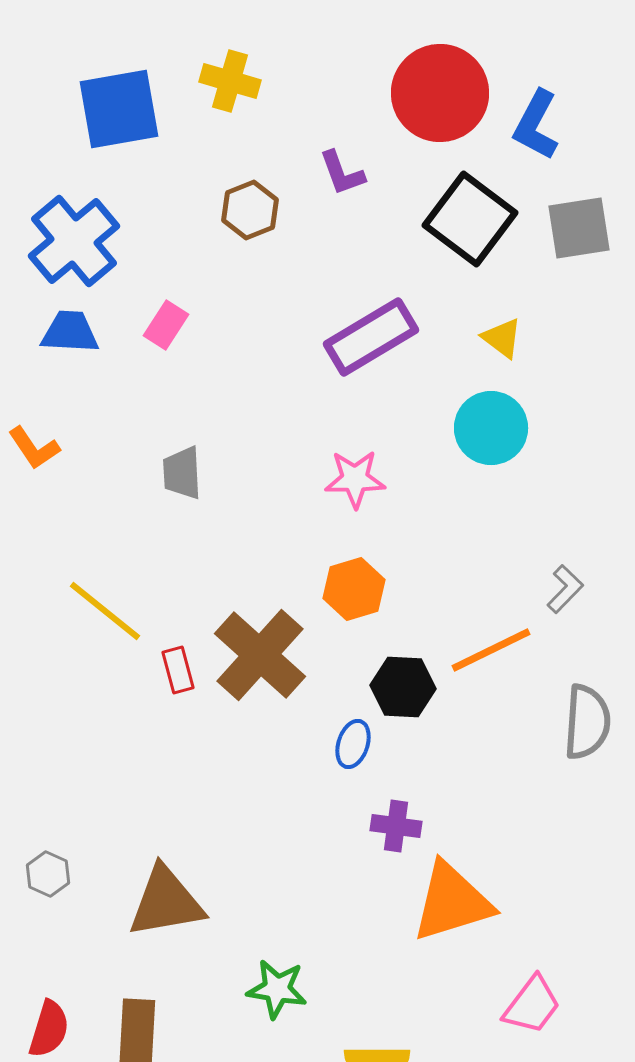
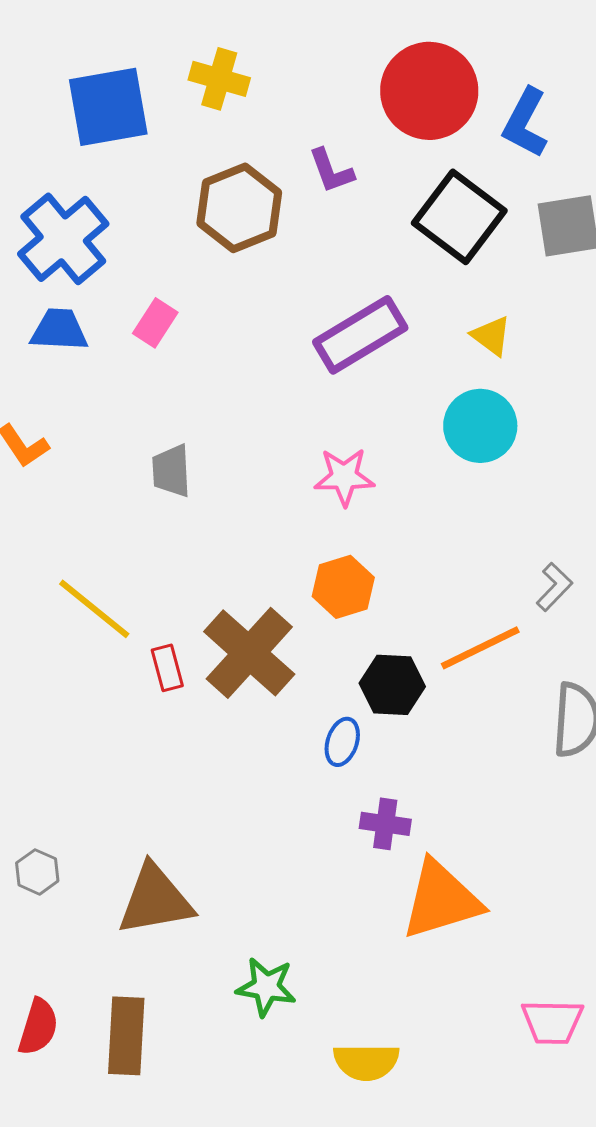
brown hexagon: (250, 210) -> (239, 208), size x1.5
pink trapezoid: (532, 1005) -> (552, 1022), moved, turned 54

